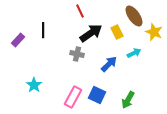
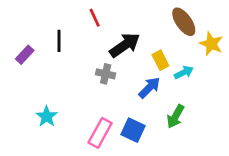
red line: (80, 11) -> (95, 18), moved
yellow rectangle: (117, 32) -> (160, 60), moved
green arrow: (128, 100) -> (176, 116), moved

